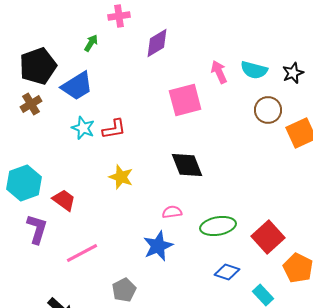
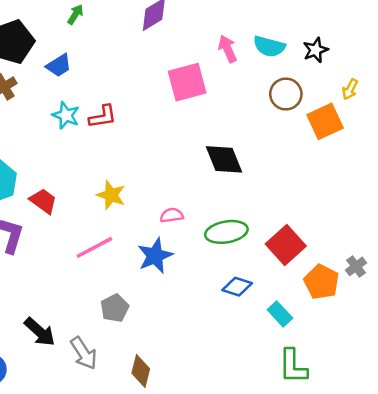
blue trapezoid: (77, 86) -> (59, 65), size x0.7
black diamond: (187, 165) -> (224, 159), moved
yellow star: (121, 177) -> (111, 195), moved
pink line: (82, 253) -> (94, 247), moved

